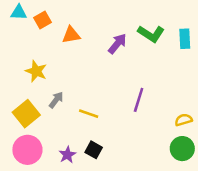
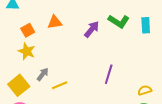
orange square: (42, 20) -> (28, 30), moved
yellow line: (89, 114) -> (60, 85), moved, turned -42

